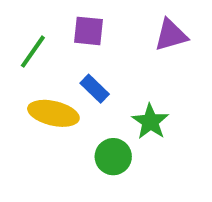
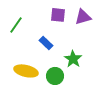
purple square: (88, 31) -> (58, 15), moved
yellow ellipse: (53, 113) -> (26, 71), moved

